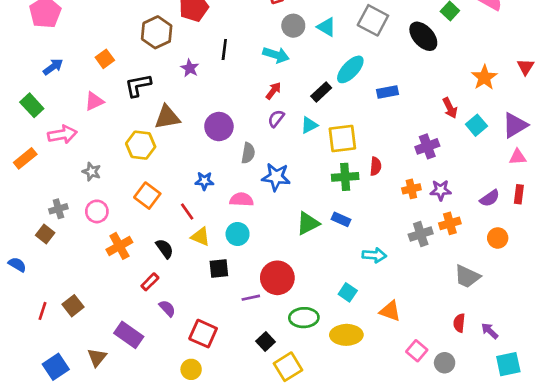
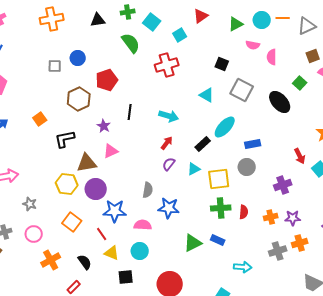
gray circle: (293, 26) -> (247, 167), moved
pink triangle: (94, 101) -> (111, 151), moved
purple circle: (219, 127) -> (96, 189), moved
red semicircle: (376, 166) -> (244, 212), moved
blue star: (204, 181) -> (115, 211), size x1.6

